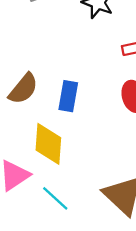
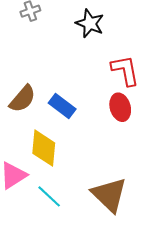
blue rectangle: (68, 96) -> (62, 106), turned -64

